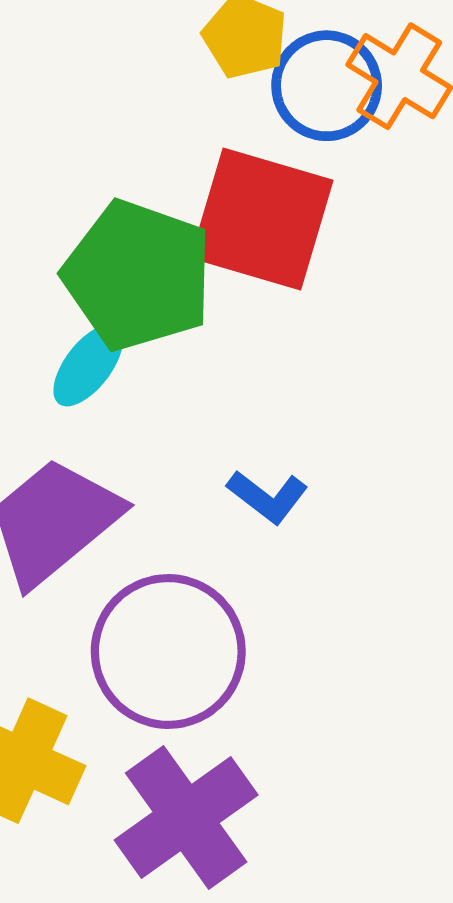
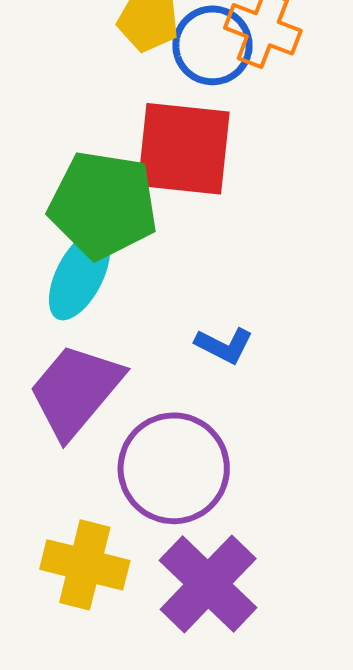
cyan ellipse: (88, 365) -> (79, 275), size x1.4

